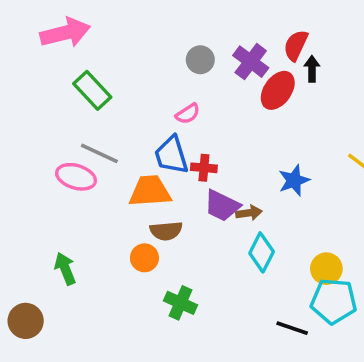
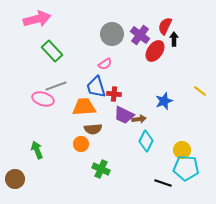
gray circle: (200, 60) -> (112, 34), size x1.5
gray line: (99, 153) -> (56, 86), turned -45

